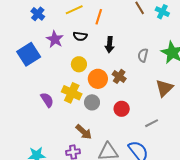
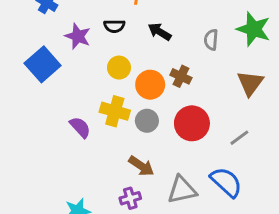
black arrow: (110, 45) -> (160, 32), turned 126
red circle: (122, 109) -> (192, 123), size x1.5

